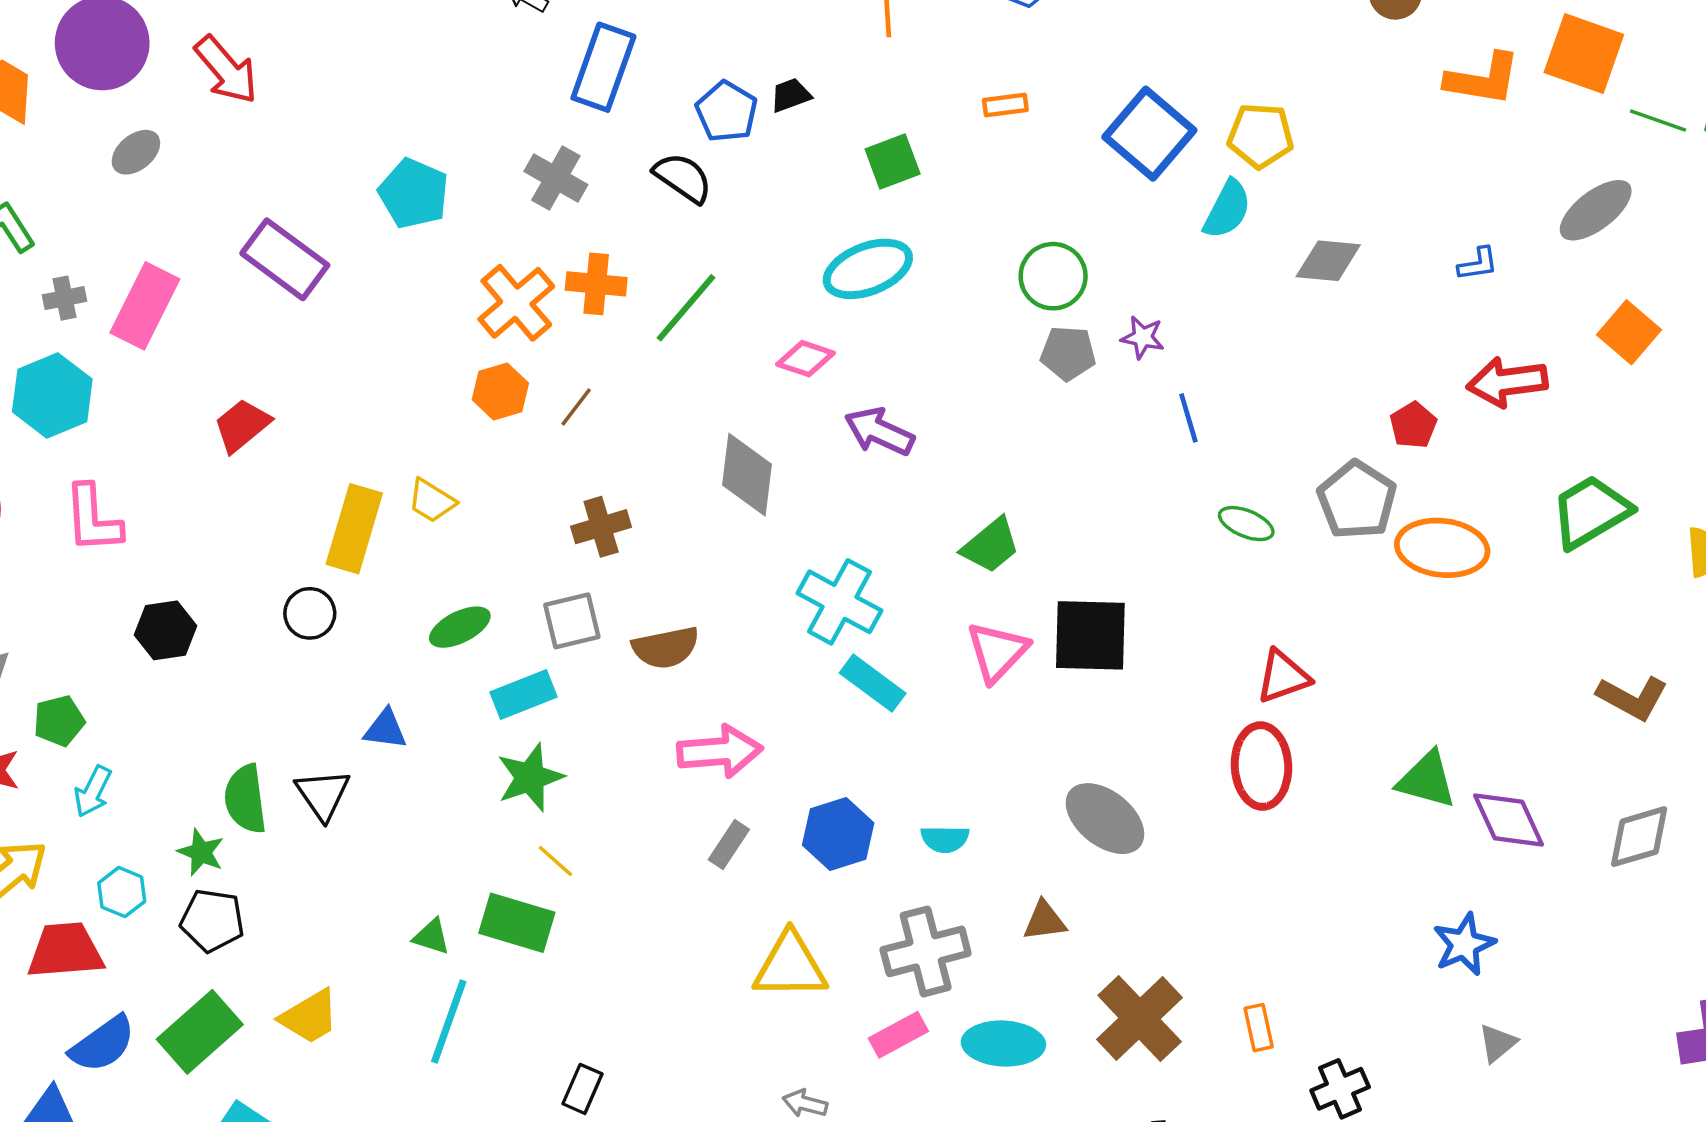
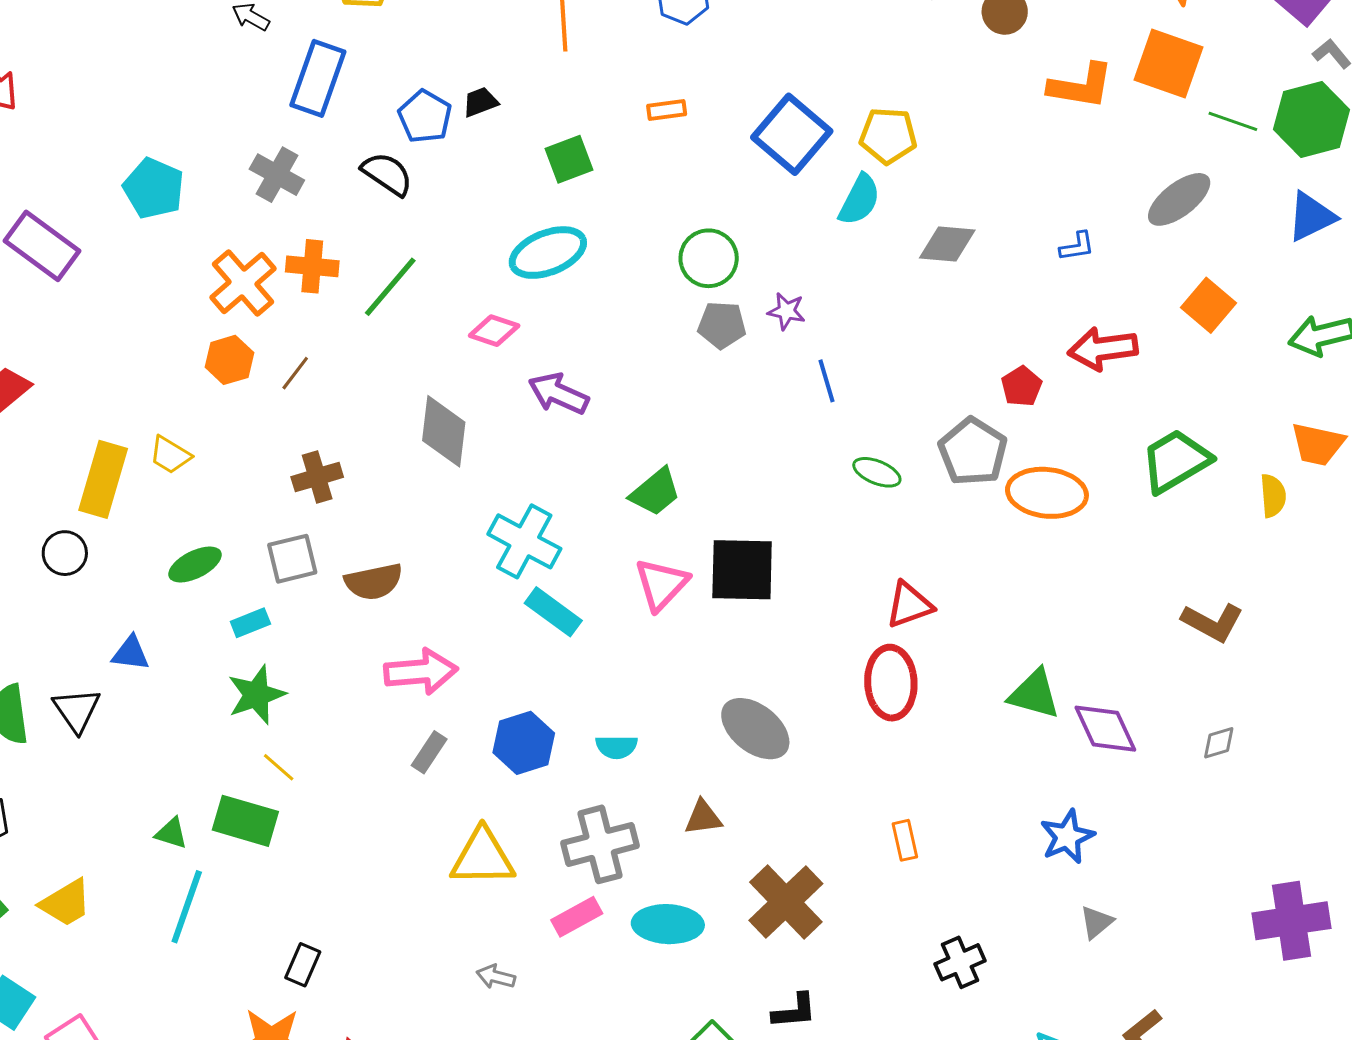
cyan rectangle: (524, 694) -> (250, 623), size x0.7
gray diamond: (1639, 837) -> (1219, 743), size x0.6
orange rectangle: (1259, 1028) -> (905, 840), moved

